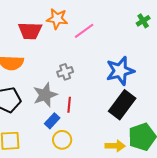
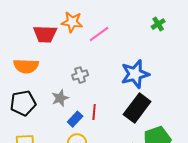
gray star: (45, 95) -> (60, 98), size x0.7
red line: (69, 105) -> (94, 112), moved
blue rectangle: (52, 121) -> (75, 119), moved

